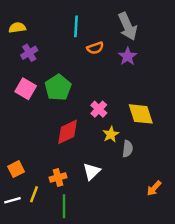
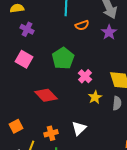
purple cross: (29, 53) -> (27, 29), turned -32
green pentagon: (58, 88) -> (63, 58), moved
red diamond: (68, 132) -> (46, 95), moved, turned 70
gray semicircle: (128, 149) -> (117, 103), moved

